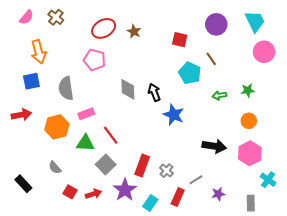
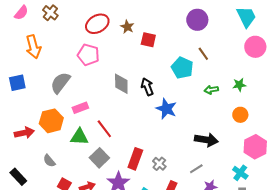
purple circle: (216, 24) -> (197, 20), moved
red square: (180, 40) -> (148, 40), moved
blue square: (31, 81) -> (17, 83), moved
gray semicircle: (66, 88) -> (60, 83), turned 45
red arrow: (21, 115) -> (24, 133), moved
pink hexagon: (250, 153) -> (255, 147), moved
gray line: (196, 180) -> (196, 169), moved
cyan cross: (268, 180) -> (240, 173), moved

